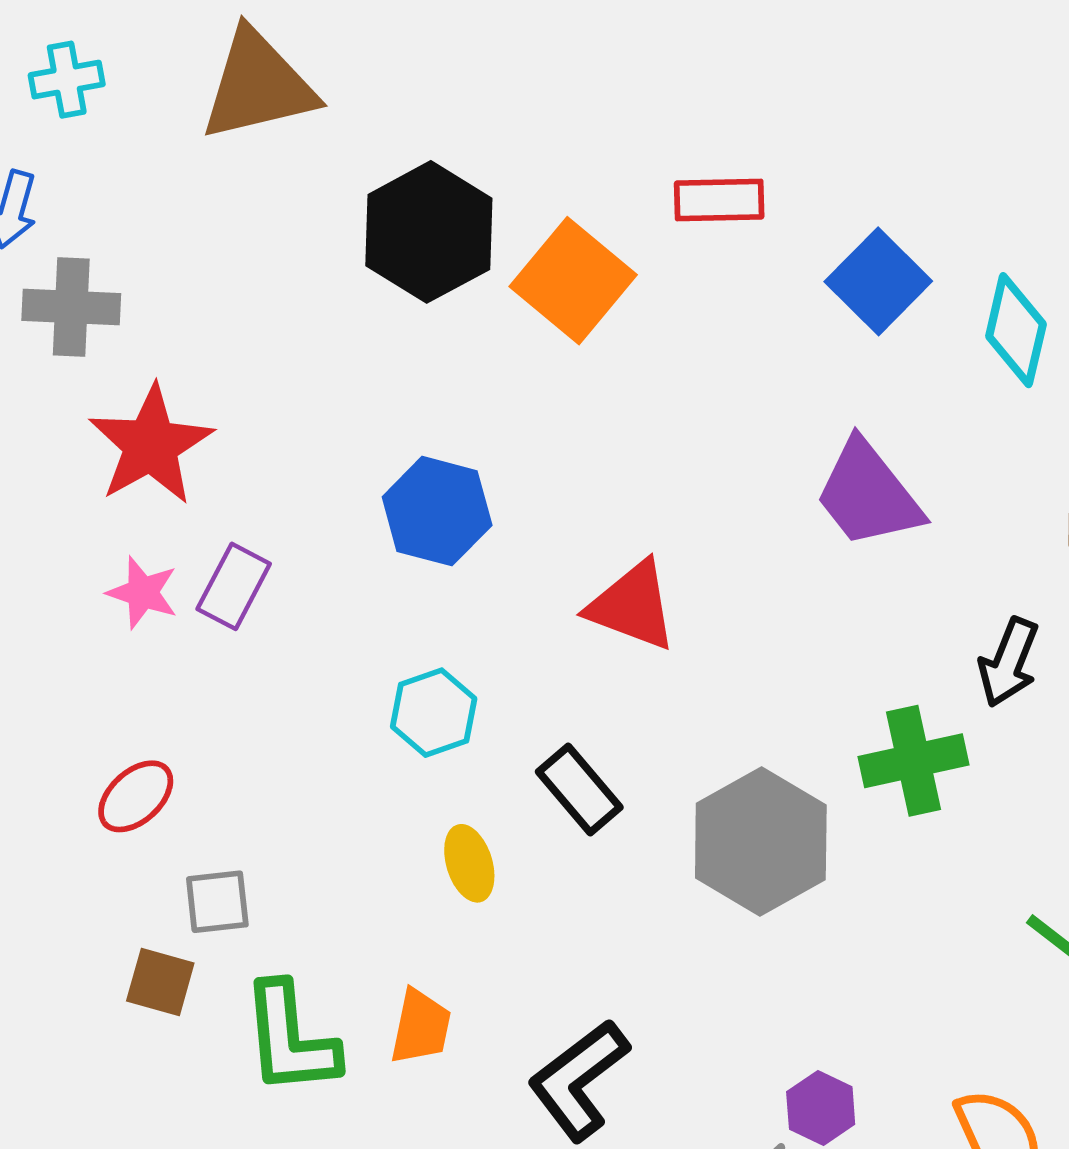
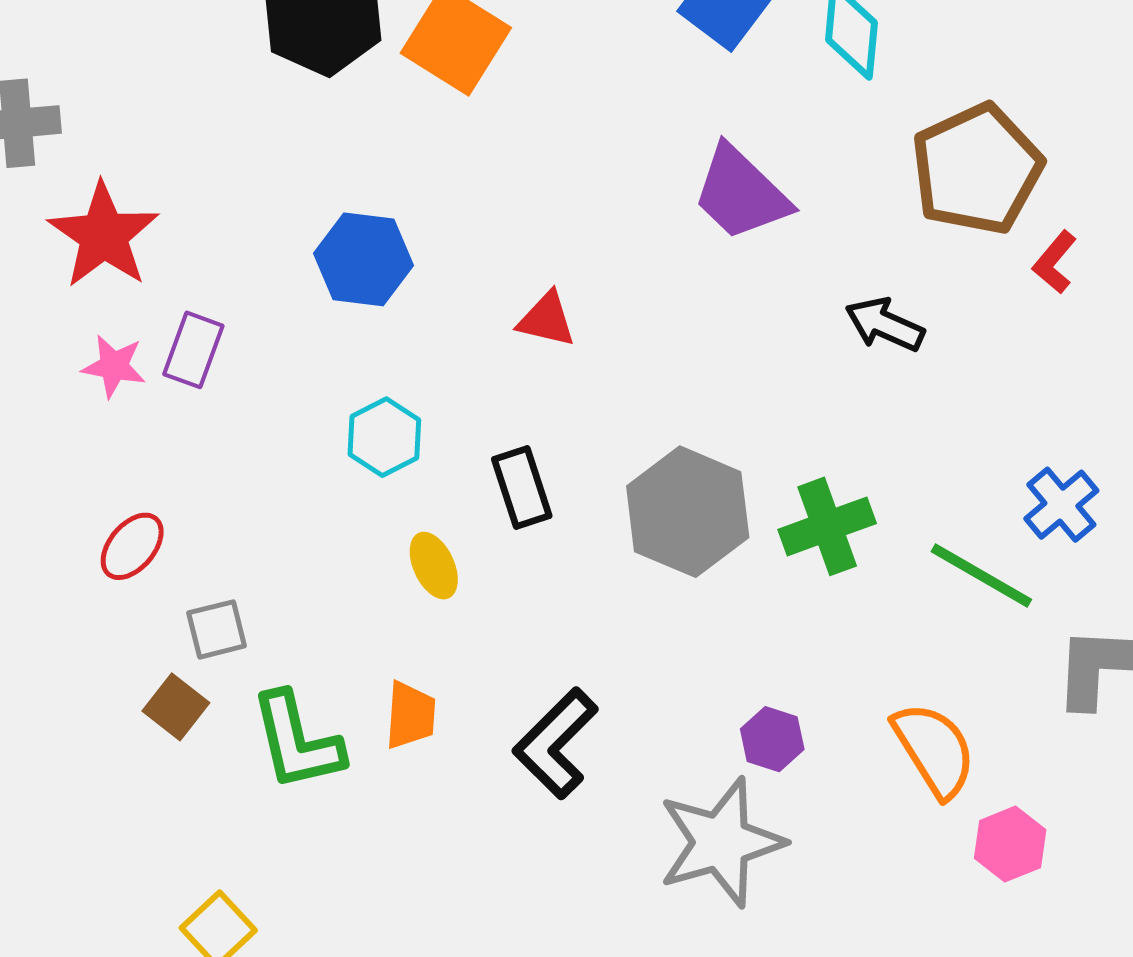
red triangle: (632, 606) -> (547, 319), size x0.7
black arrow: (1009, 662) -> (885, 324), turned 100
green cross: (913, 761) -> (827, 526), moved
black rectangle: (579, 790) -> (522, 488), turned 30
brown square: (160, 982) -> (176, 707), turned 30

